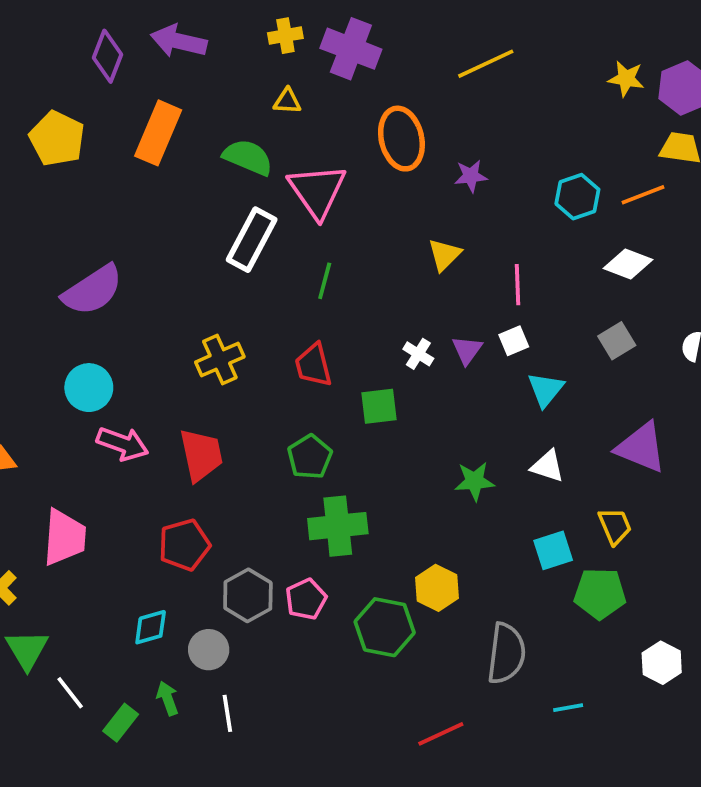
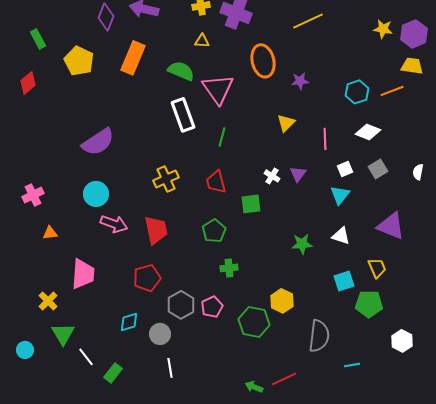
white rectangle: (252, 240) -> (183, 115), turned -48
white diamond: (628, 264) -> (368, 132), moved
white square: (514, 341) -> (345, 169), moved
green cross: (338, 526) -> (229, 268), size x0.6
green arrow: (167, 698) -> (254, 387), moved, turned -48

